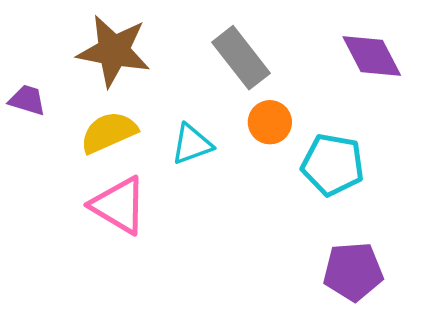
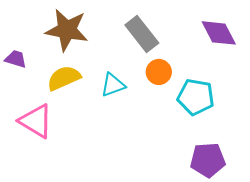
pink triangle: (119, 205) -> (36, 121), moved

